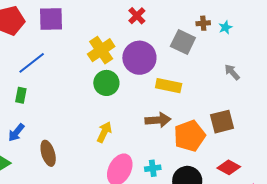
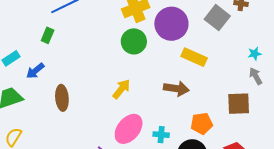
cyan star: (225, 27) -> (255, 54), moved
gray arrow: (232, 72) -> (256, 76), moved
orange pentagon: (190, 136) -> (202, 123), moved, size x0.7

